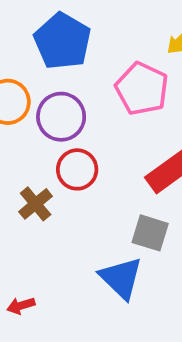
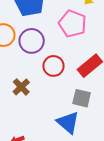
red circle: (77, 169) -> (53, 66), moved

